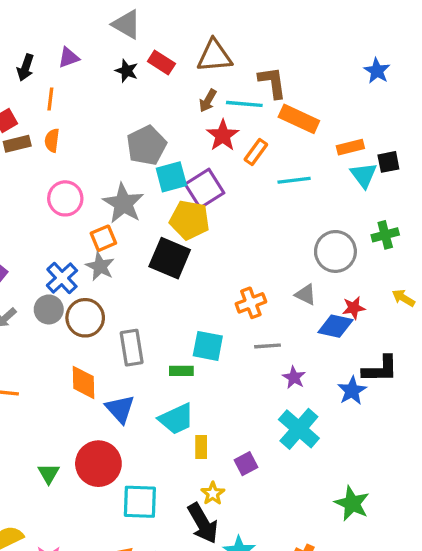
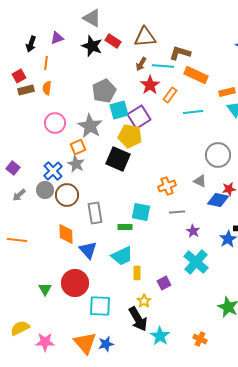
black star: (127, 71) -> (92, 46), size x1.5
brown L-shape: (272, 82) -> (180, 53), turned -65

